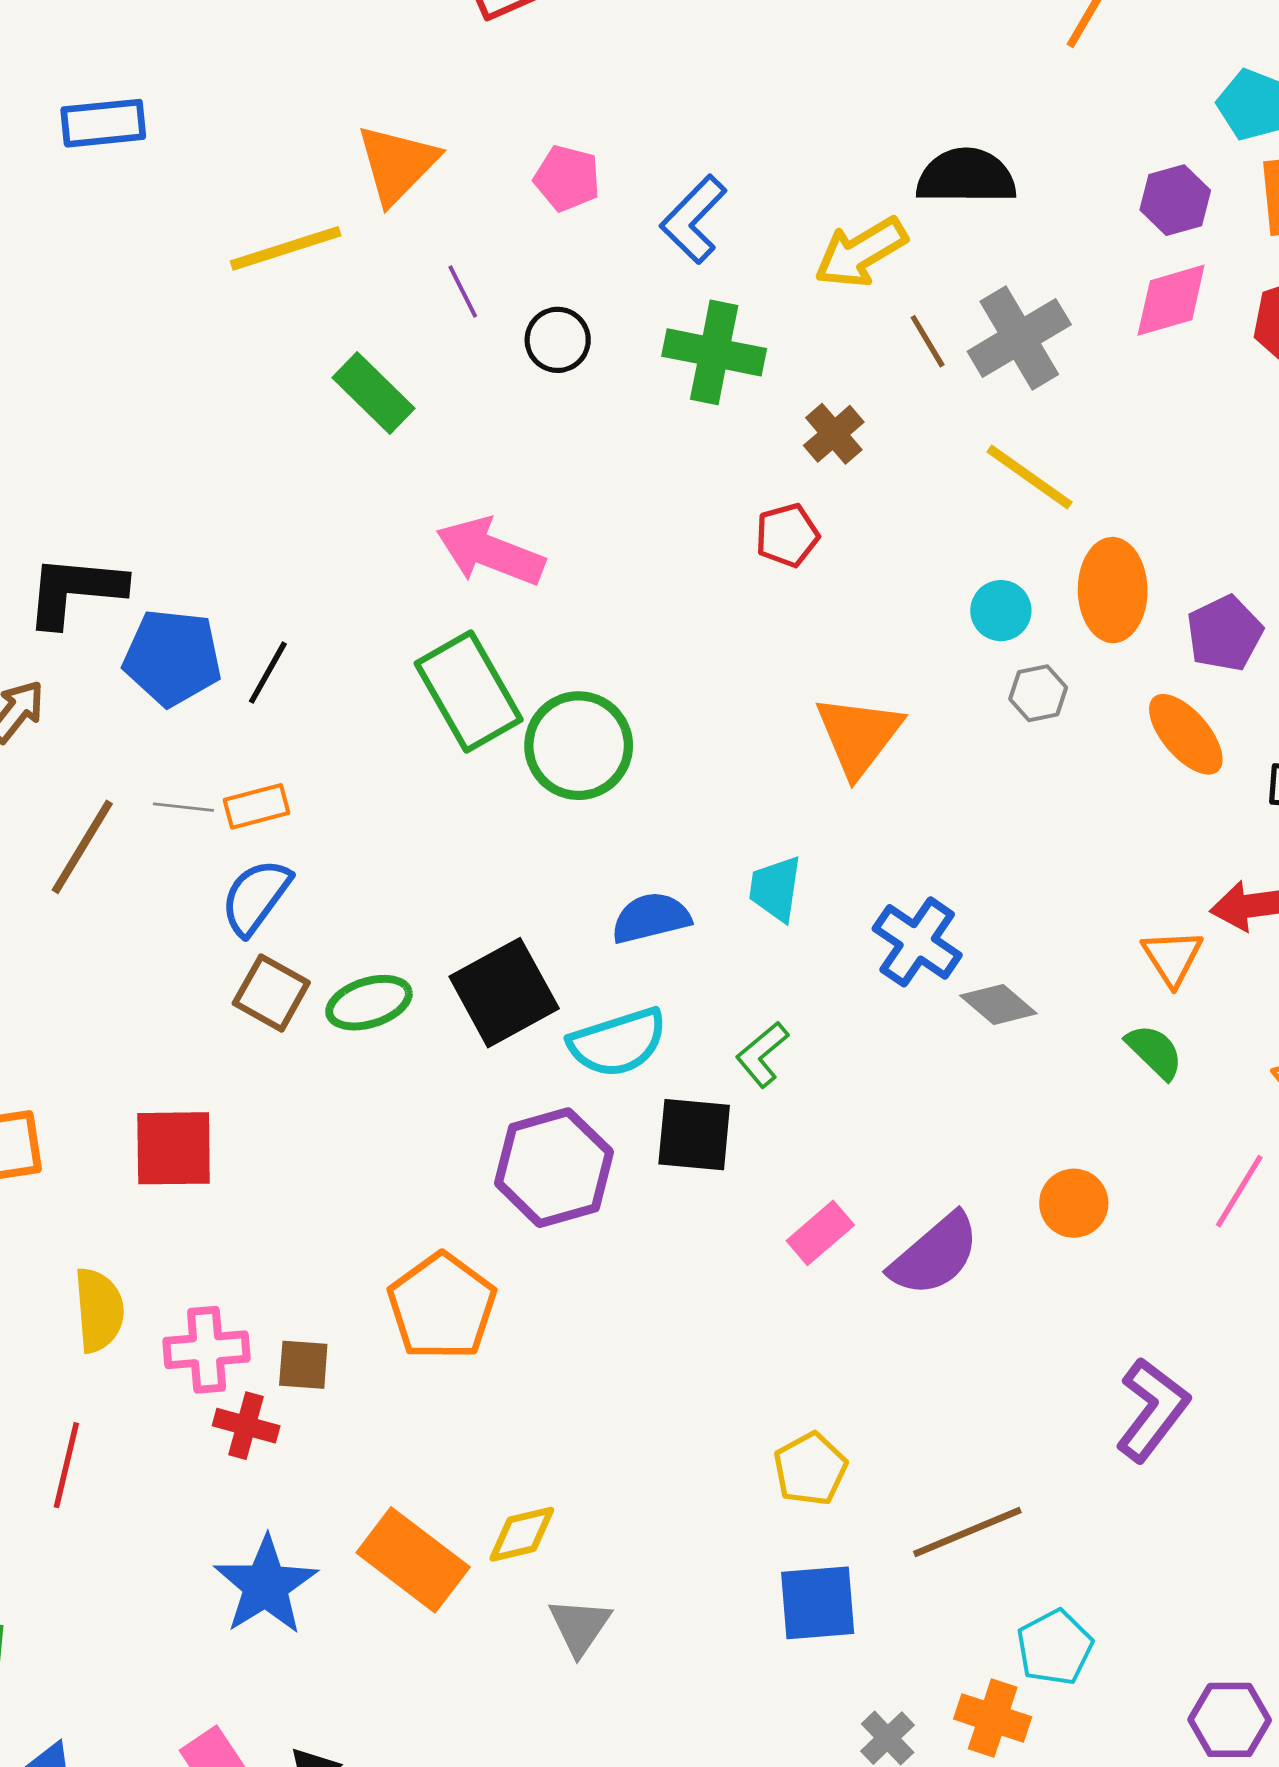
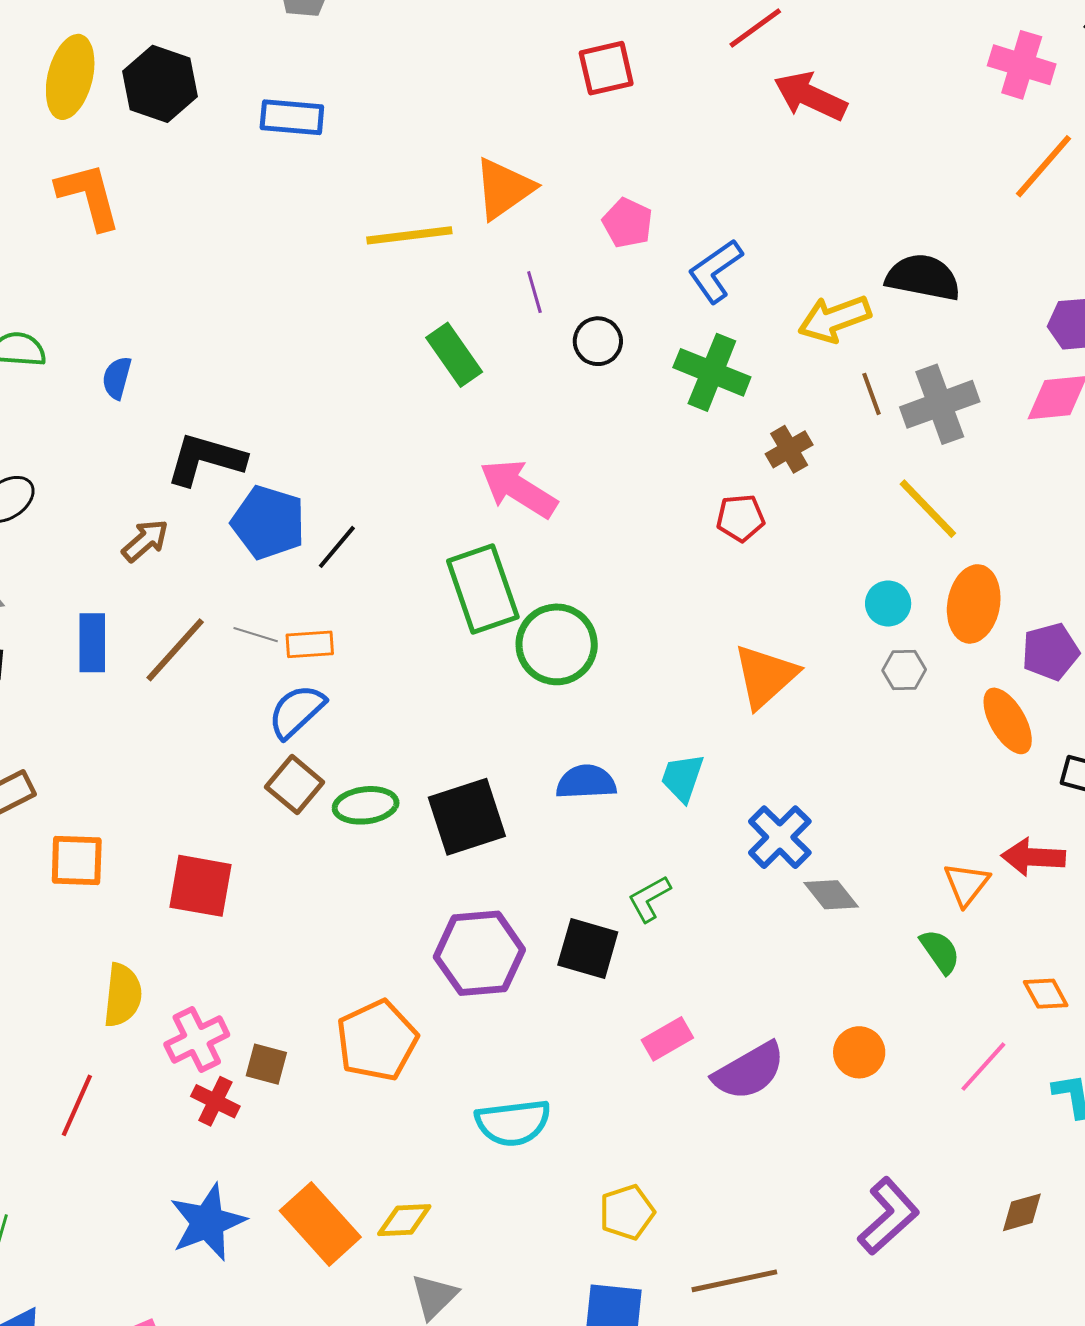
cyan semicircle: (618, 1042) -> (513, 1123), moved
pink cross: (207, 1350) -> (197, 1040), turned -32

